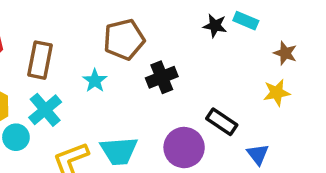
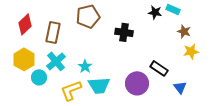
brown pentagon: (124, 39) -> (88, 16), moved
brown star: (285, 53) -> (184, 31), moved
black cross: (162, 77) -> (124, 32), moved, turned 30
cyan star: (95, 81) -> (85, 66), moved

